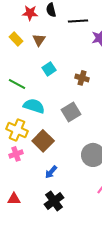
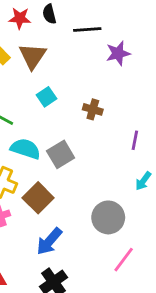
brown triangle: (39, 40) -> (32, 56), size x1.5
gray square: (71, 112) -> (61, 154), moved
blue arrow: (51, 172) -> (49, 241), size x1.5

